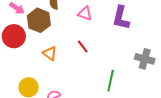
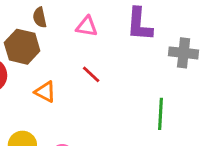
gray cross: (145, 59) -> (184, 53), moved
green line: (111, 81) -> (160, 114), moved

